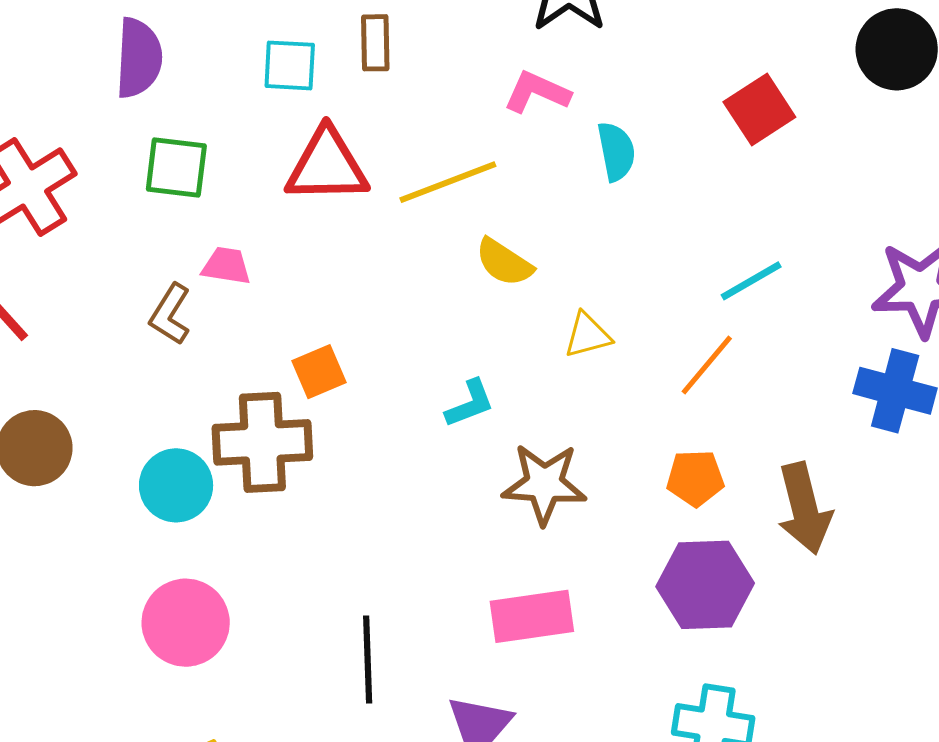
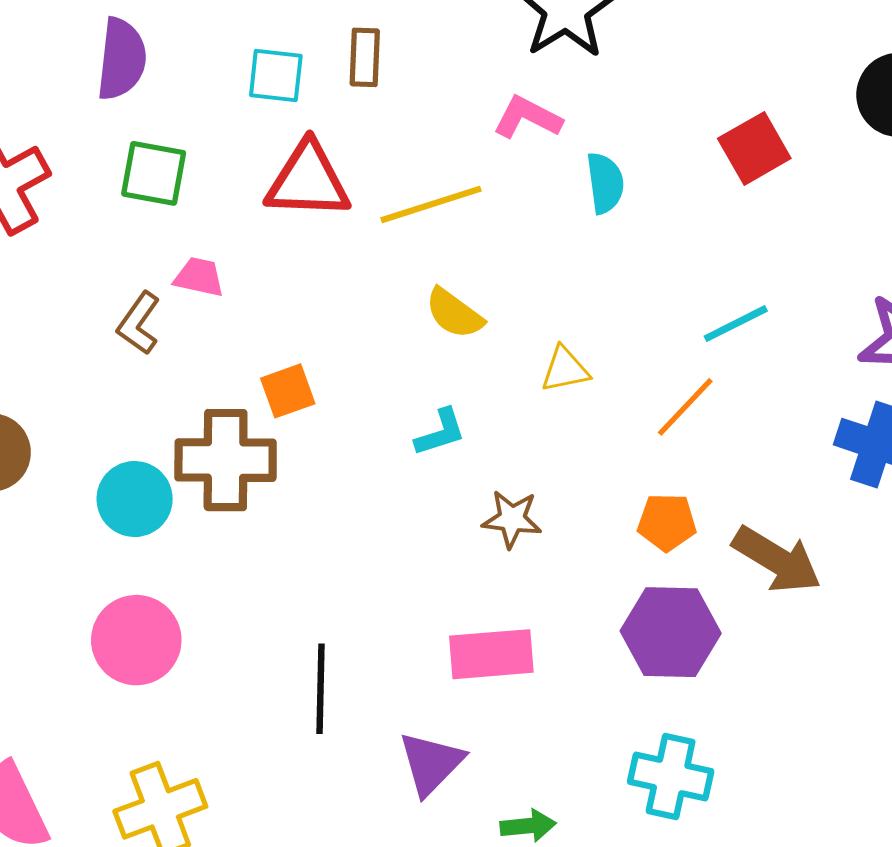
yellow semicircle: (504, 262) -> (454, 313), moved
brown star: (544, 484) -> (512, 519), size x0.7
brown arrow: (804, 508) -> (777, 560), turned -48

